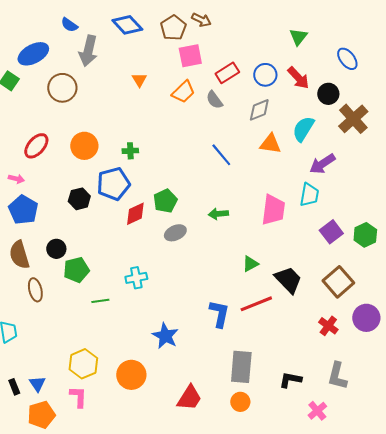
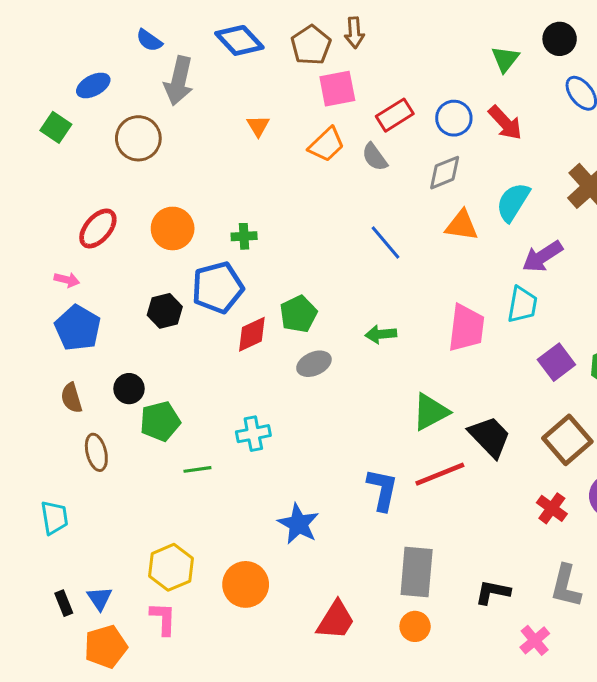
brown arrow: (201, 20) -> (354, 33), turned 60
blue ellipse: (33, 54) -> (93, 85), size x0.7
black circle: (328, 94) -> (560, 39), moved
brown semicircle: (19, 255) -> (71, 398), size x0.7
green triangle: (250, 264) -> (431, 412), size x1.5

